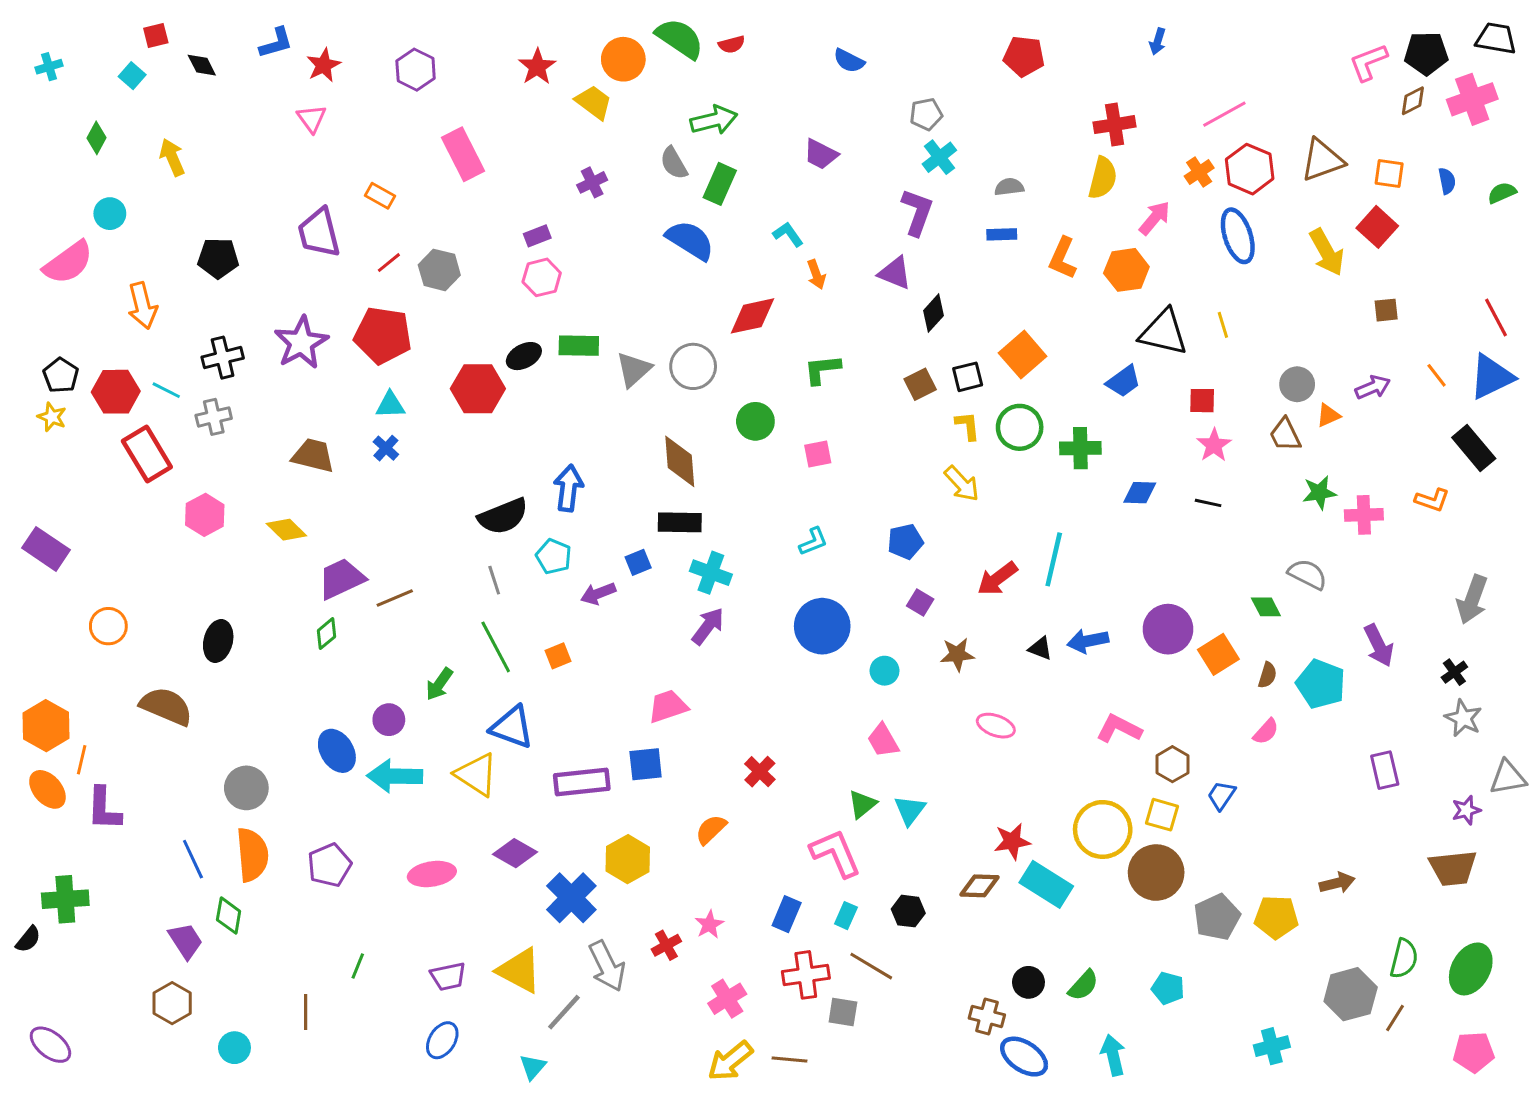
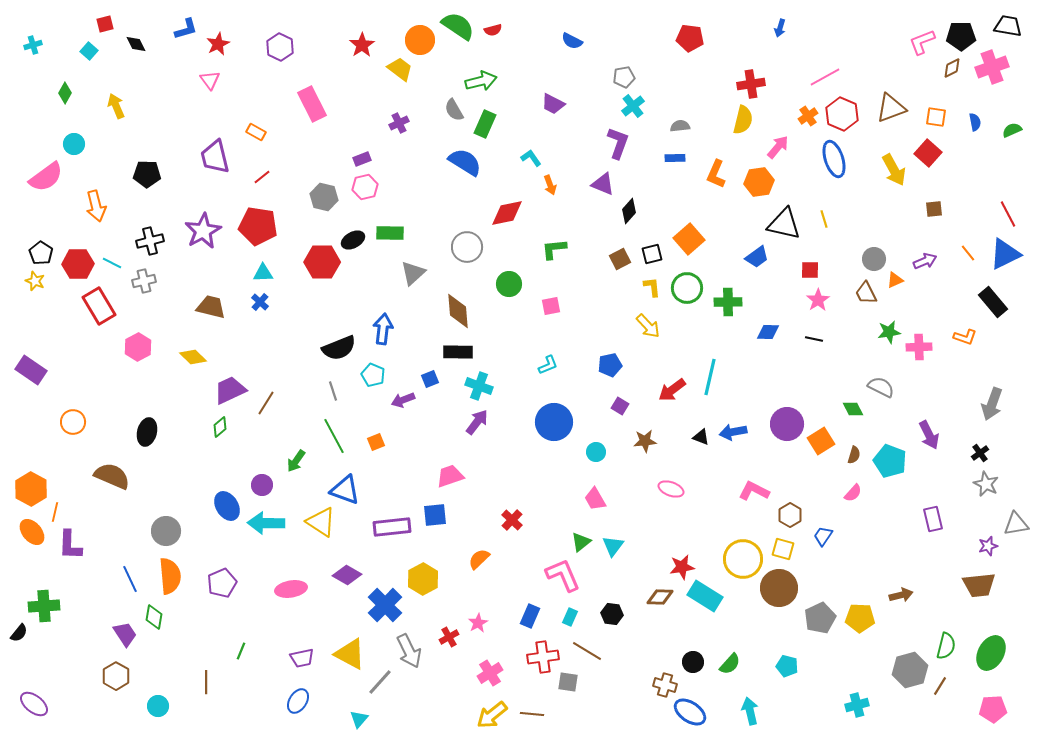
gray hexagon: (439, 270) -> (324, 197), moved
gray triangle: (634, 369) -> (413, 273), moved
brown line: (395, 598) -> (266, 403), turned -35

